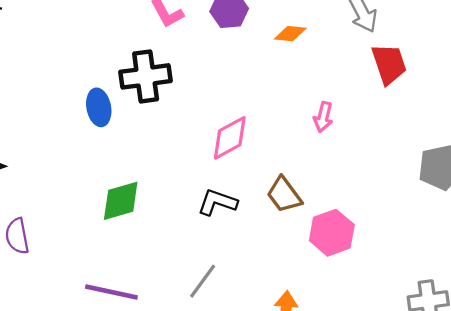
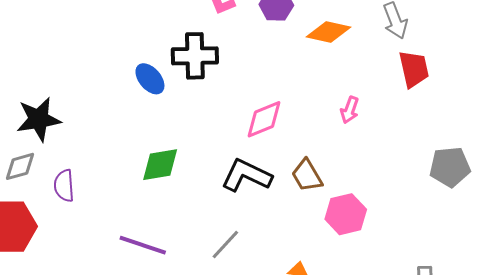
orange diamond: (290, 34) -> (328, 32), size x1.5
blue ellipse: (99, 107) -> (150, 79), turned -36
black L-shape: (217, 202) -> (246, 176), size x1.4

